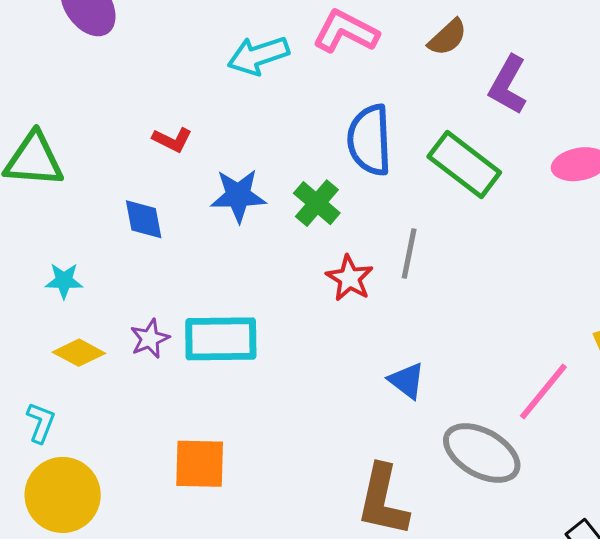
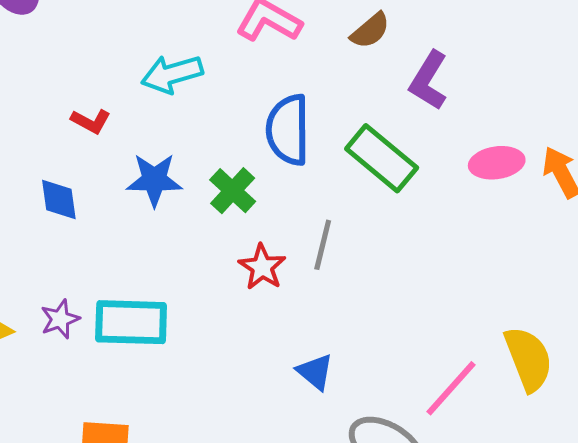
cyan arrow: (258, 55) -> (172, 74), moved

